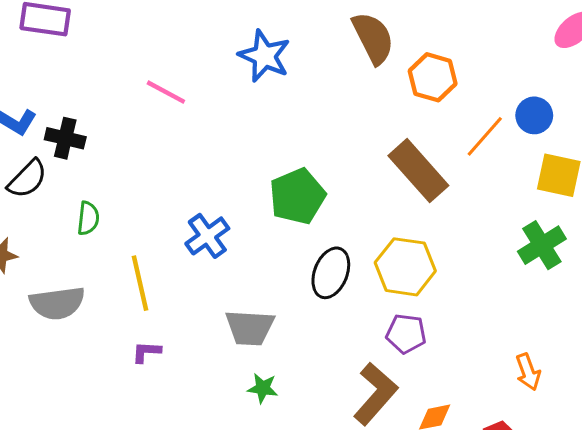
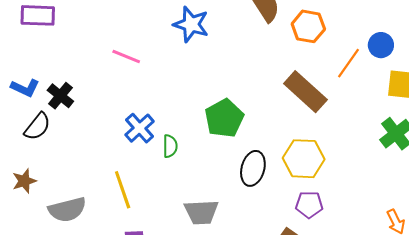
black cross: (65, 138) -> (60, 96), turned 32
green semicircle: (88, 218) -> (170, 146), moved
blue cross: (207, 236) -> (140, 128), moved

